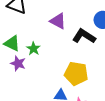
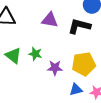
green triangle: (12, 43) -> (13, 56), turned 30
purple star: (18, 63) -> (55, 68), moved

